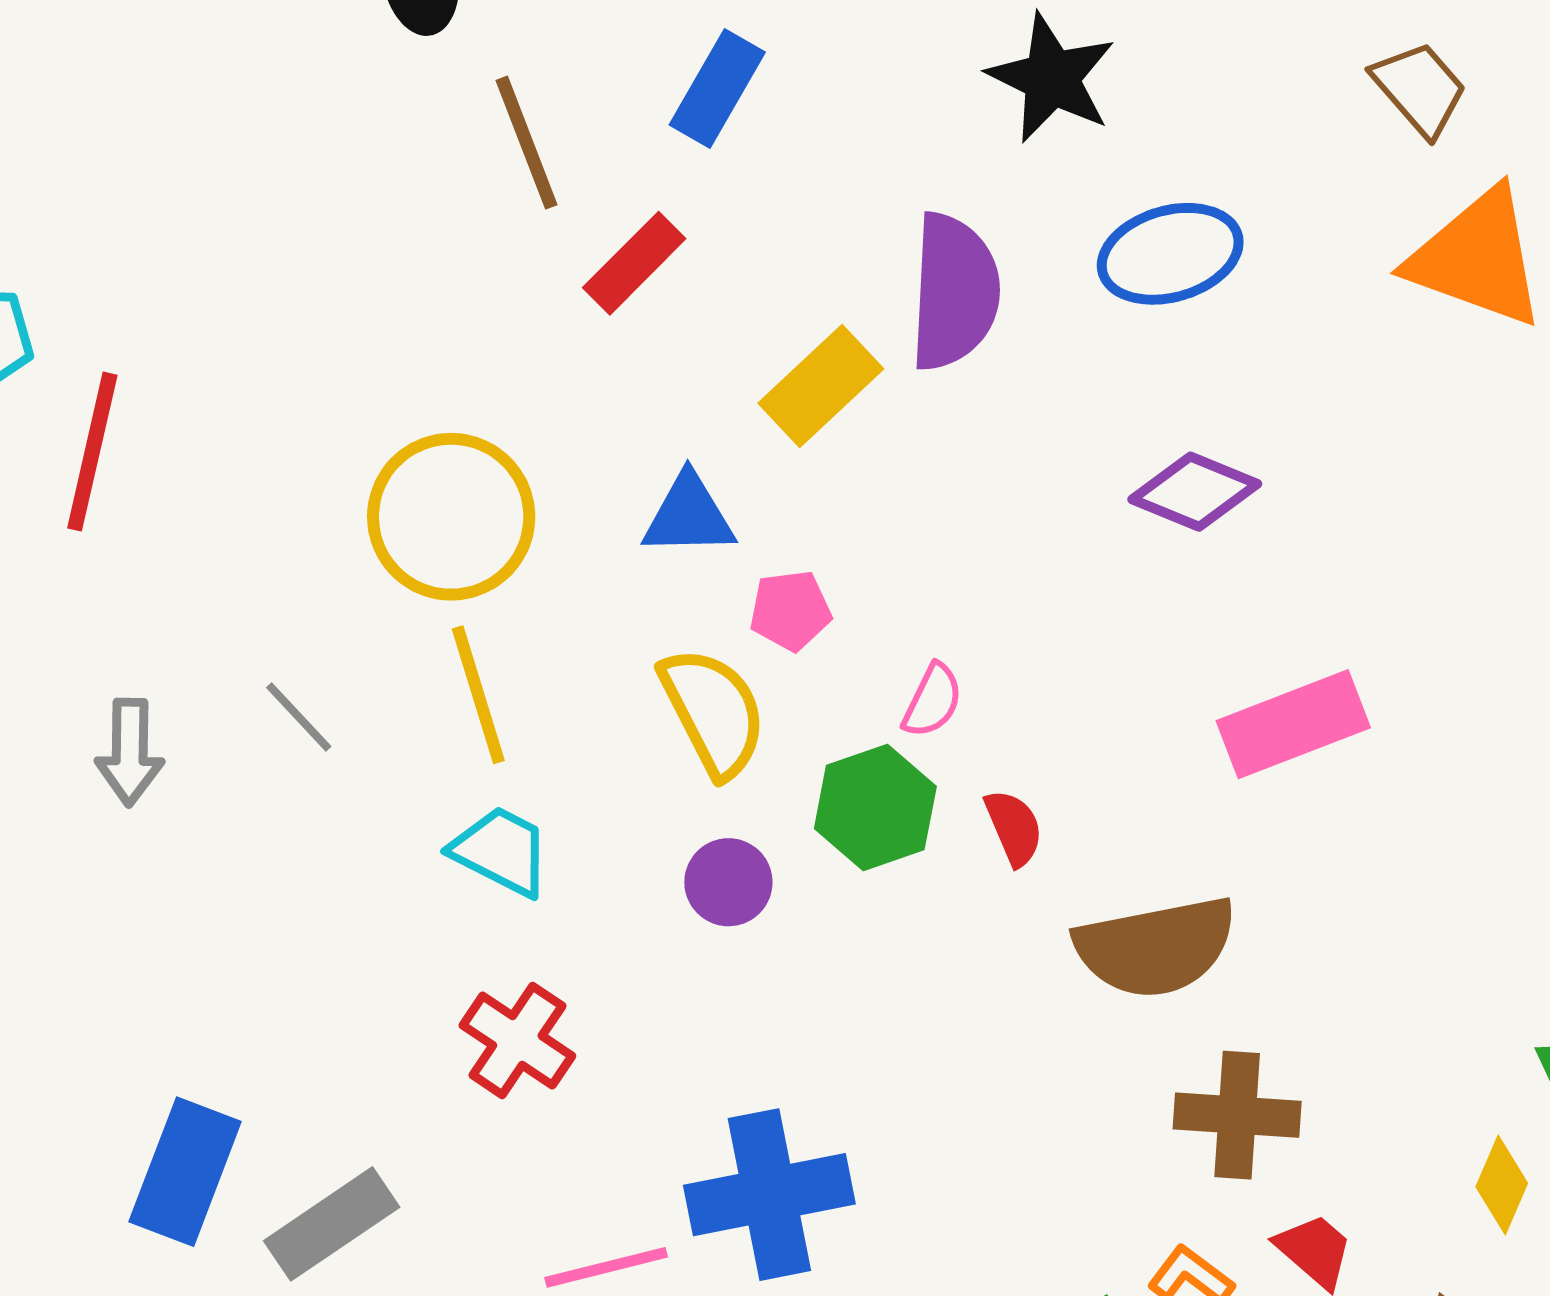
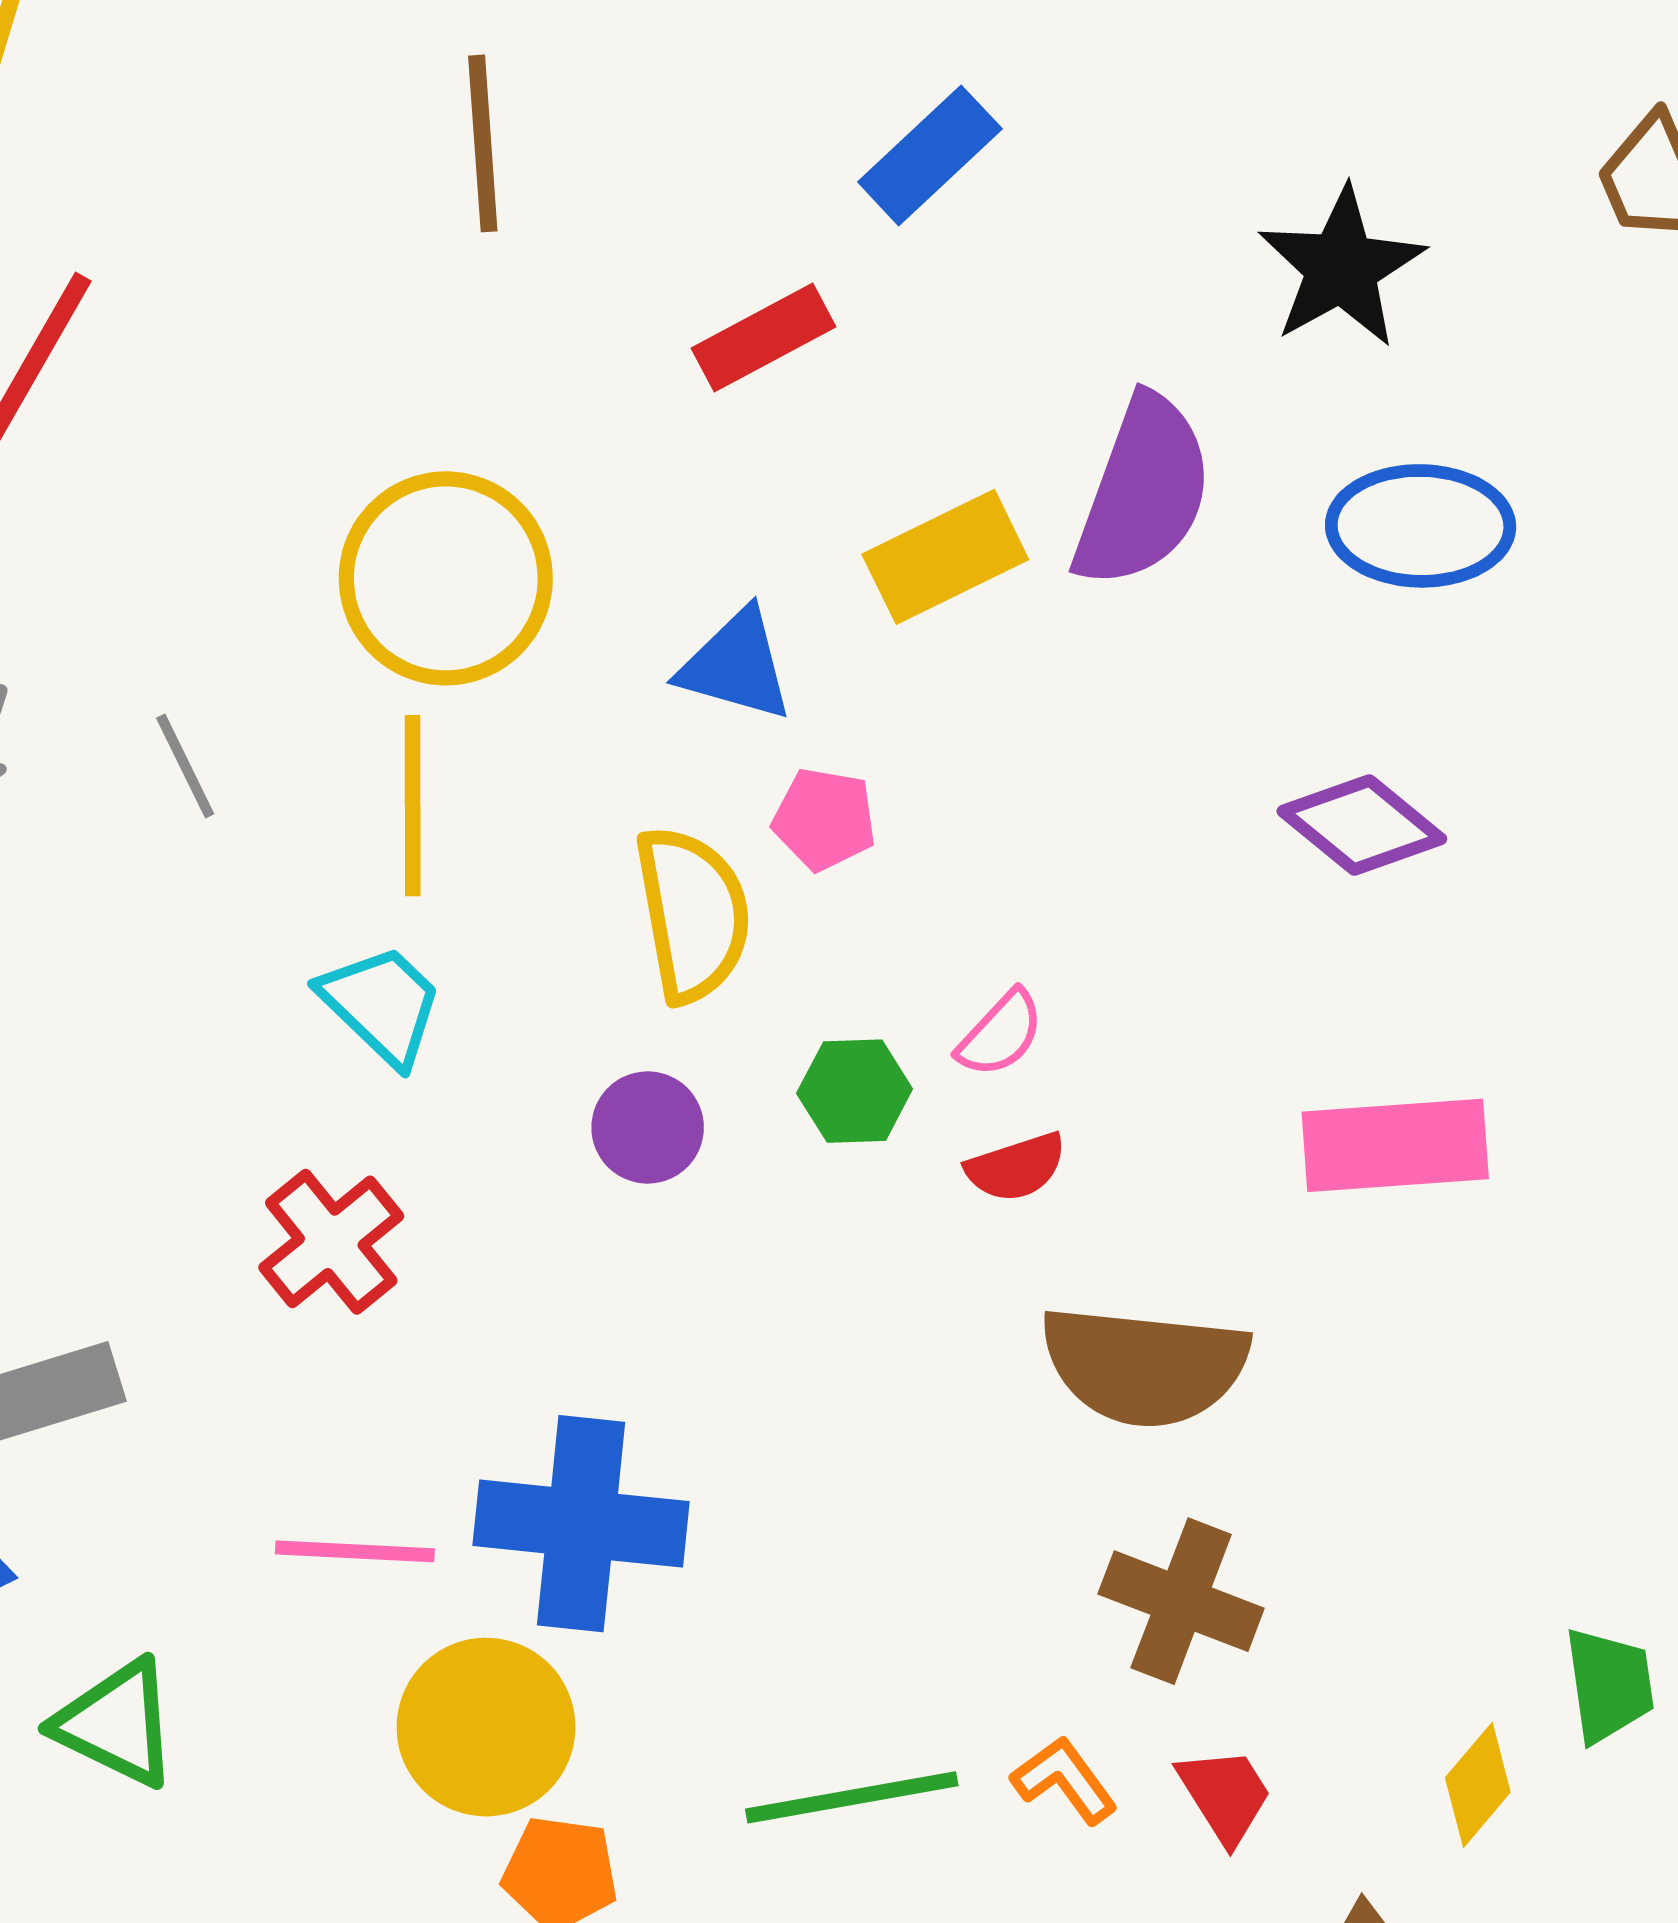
brown line: (526, 143) -> (483, 143), moved
pink semicircle: (933, 701) -> (1001, 1034), moved
green hexagon: (875, 808) -> (855, 1091), size x0.7
red semicircle: (1014, 828) -> (1016, 1167), turned 78

